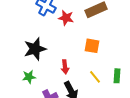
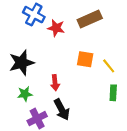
green star: (29, 77) -> (25, 94), moved
yellow line: (95, 77) -> (109, 66), moved

